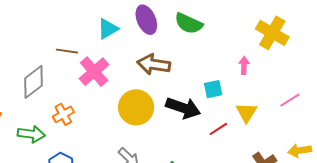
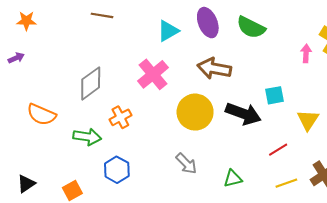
brown line: (67, 51) -> (102, 15), moved
pink arrow: (244, 65) -> (306, 53), moved
red line: (218, 129) -> (278, 150), moved

